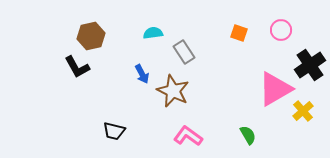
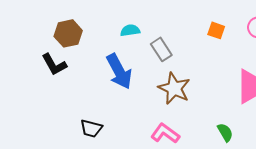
blue arrow: (142, 74) -> (119, 71), size x1.8
brown star: (173, 91) -> (174, 88), moved

